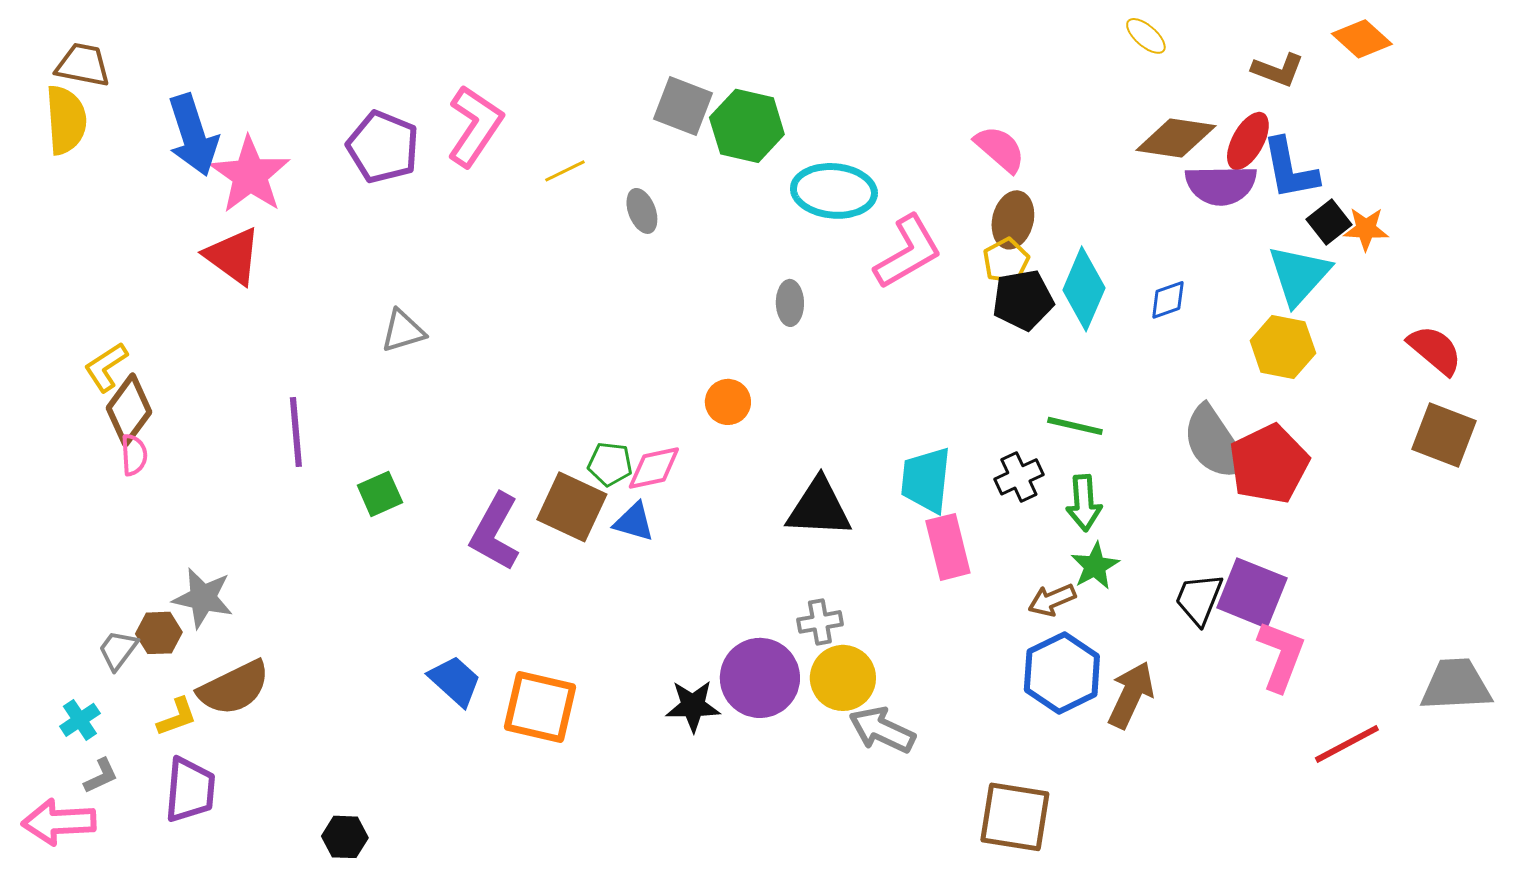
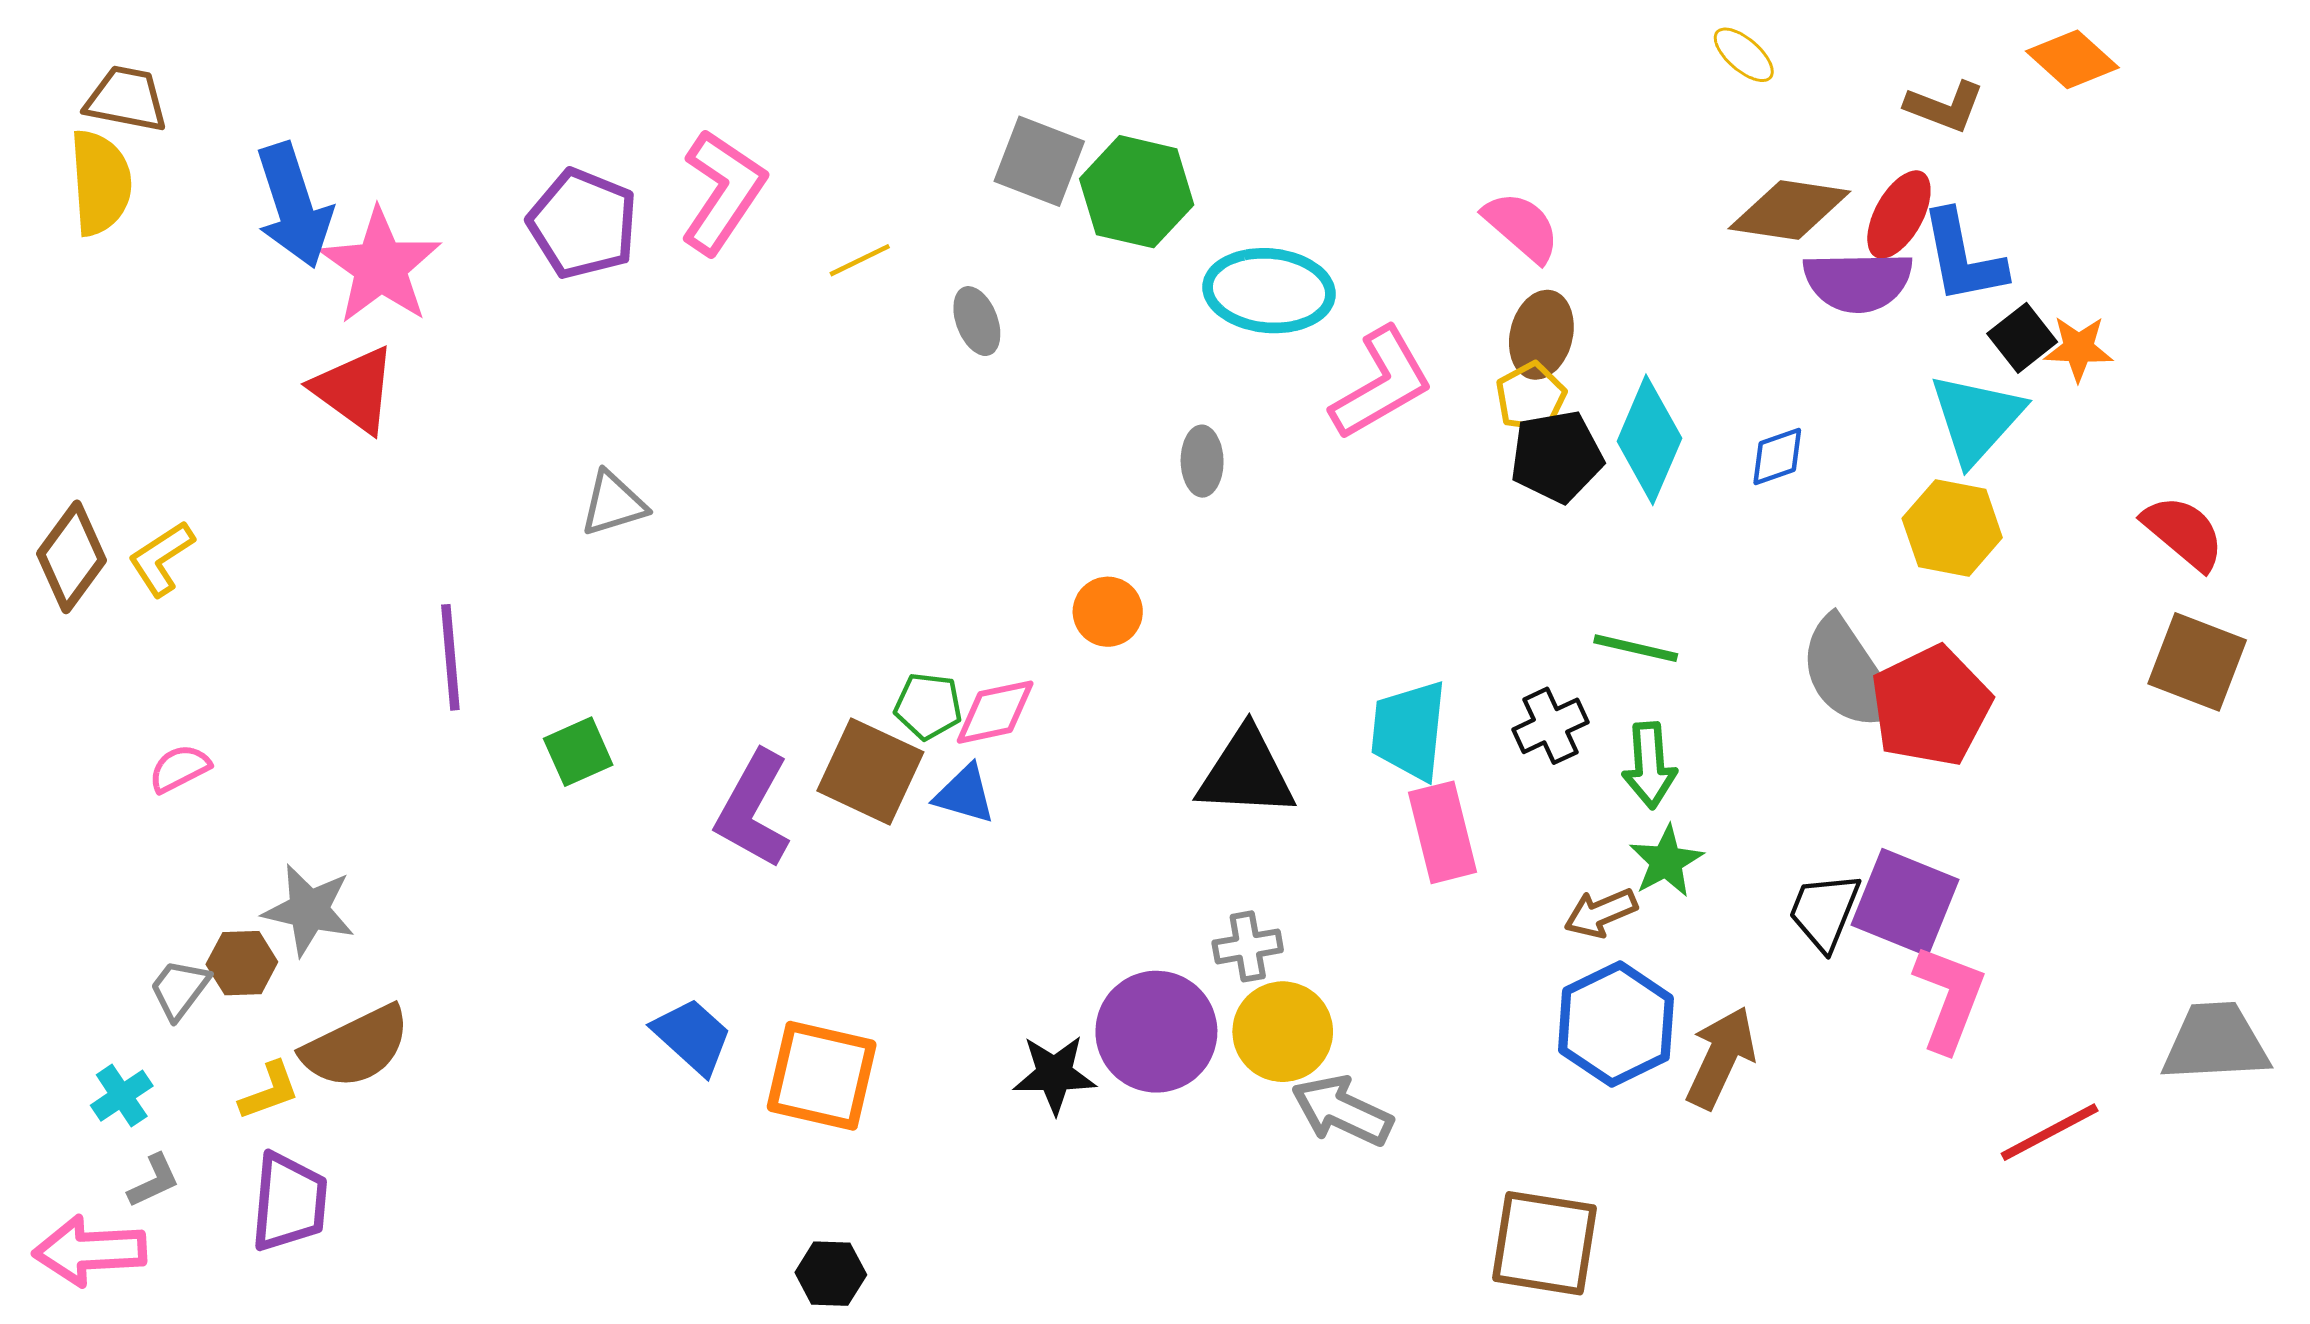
brown diamond: (129, 410) -> (72, 557), moved
pink semicircle: (134, 455) -> (180, 768), moved, turned -114
black hexagon: (345, 837) -> (831, 1274), moved

